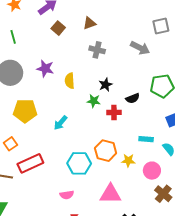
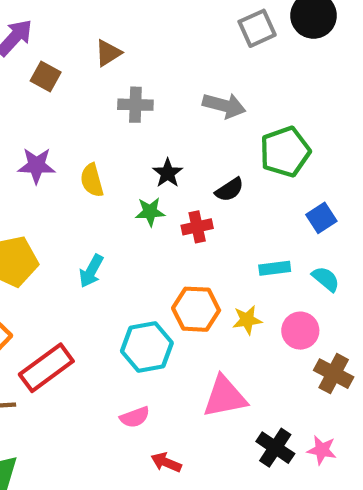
gray arrow: (140, 48) -> (224, 106), moved

